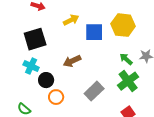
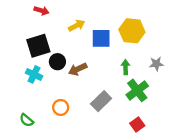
green arrow: (126, 59) -> (126, 67), moved, turned 48
black circle: (46, 80) -> (57, 62), moved

